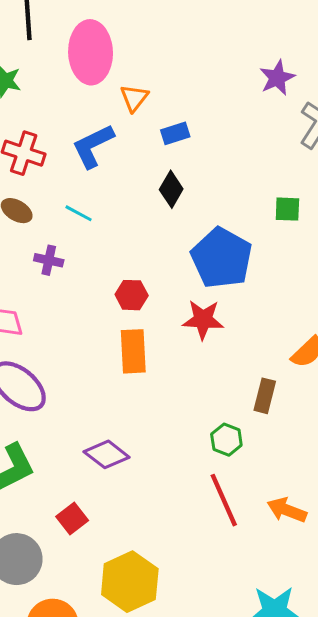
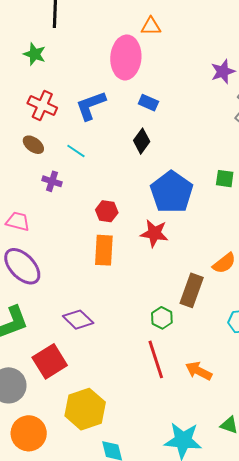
pink ellipse: (91, 52) -> (126, 57), moved
orange triangle: (134, 98) -> (151, 26), moved, turned 45
blue rectangle: (175, 133) -> (148, 103), turned 36
green square: (287, 209) -> (225, 179), moved
brown rectangle: (265, 396) -> (192, 290), size x1.4
red square: (72, 518) -> (50, 361), size x1.6

